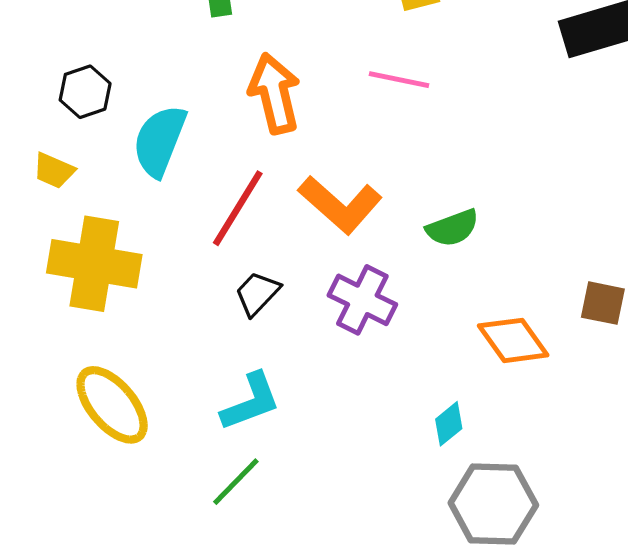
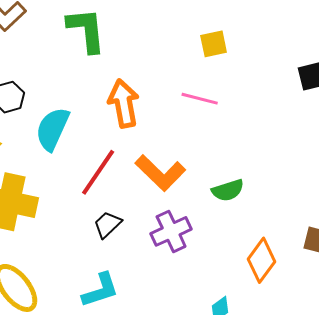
purple cross: (362, 300) -> (171, 231), turned 36
orange diamond: (513, 340) -> (262, 260), turned 69

